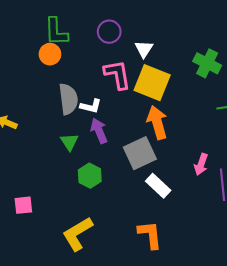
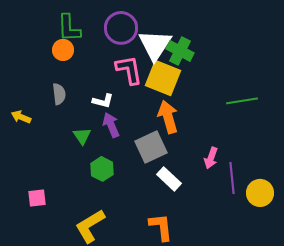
purple circle: (109, 32) -> (121, 28), size x1.4
white triangle: (144, 49) -> (155, 45), size x1.8
green cross: (207, 63) -> (180, 51), moved
gray semicircle: (68, 99) -> (59, 94), moved, size x0.7

